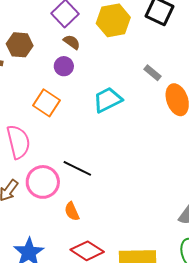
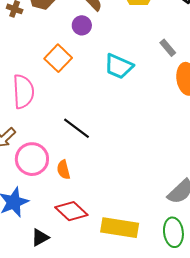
cyan trapezoid: (108, 100) -> (119, 66), turned -140
pink circle: (43, 182) -> (32, 159), moved

